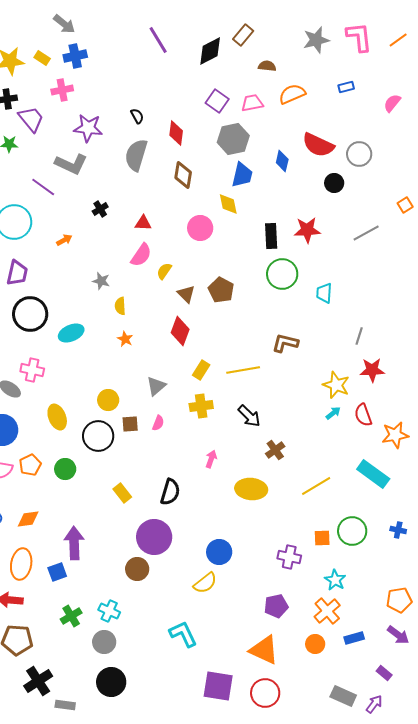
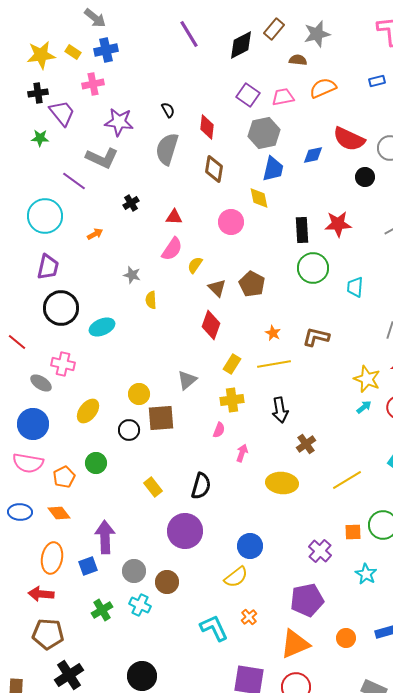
gray star: (316, 40) -> (317, 34), moved
blue diamond: (282, 161) -> (313, 155), turned 65
orange star: (125, 339) -> (273, 333), moved
black arrow: (249, 416) -> (280, 410), turned 35
yellow ellipse: (57, 417) -> (88, 411), turned 60
pink semicircle: (158, 423) -> (219, 430), moved
brown square: (130, 424) -> (161, 418), size x1.6
black circle: (98, 436) -> (129, 430), size x0.7
orange pentagon: (30, 465) -> (64, 477), moved
orange diamond: (28, 519) -> (59, 513), turned 60
purple cross: (289, 557) -> (320, 551), turned 30
brown circle: (137, 569) -> (167, 582), moved
purple pentagon: (276, 606) -> (307, 600), size x1.4
orange cross: (327, 611) -> (249, 617), moved, size x0.6
gray circle: (104, 642) -> (134, 571), moved
orange triangle: (264, 650) -> (295, 644), turned -48

